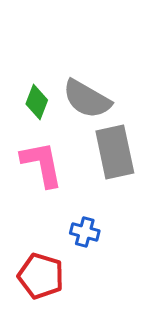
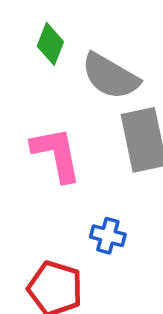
green diamond: (37, 102) -> (50, 44), moved

